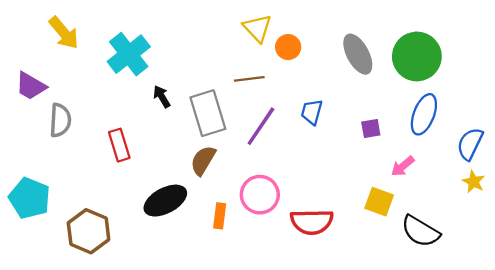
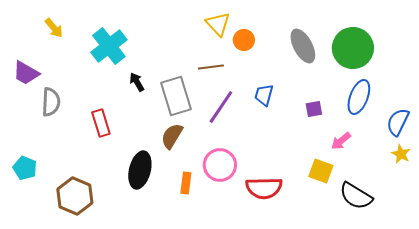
yellow arrow: (64, 33) -> (54, 28), size x0.7
cyan pentagon: (30, 198) -> (25, 168), size x0.7
black ellipse: (165, 201) -> (140, 170), turned -48

